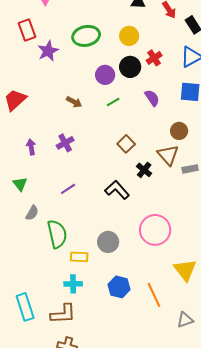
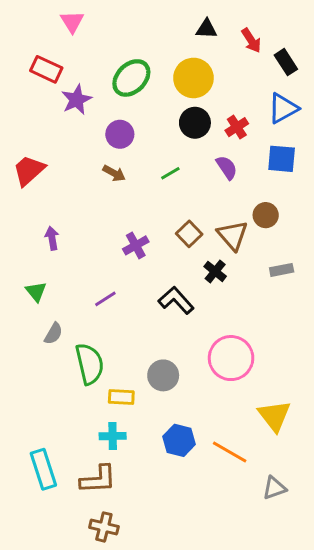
red rectangle: (27, 30) -> (46, 69), turned -45
green ellipse: (86, 36) -> (131, 78), turned -32
yellow circle: (129, 36) -> (193, 78), size x1.4
red cross: (154, 58) -> (237, 127), moved
purple circle: (105, 75) -> (120, 134), moved
purple cross: (65, 143) -> (136, 245), moved
brown triangle: (168, 155) -> (232, 235), moved
orange line: (154, 295) -> (230, 452), turned -35

